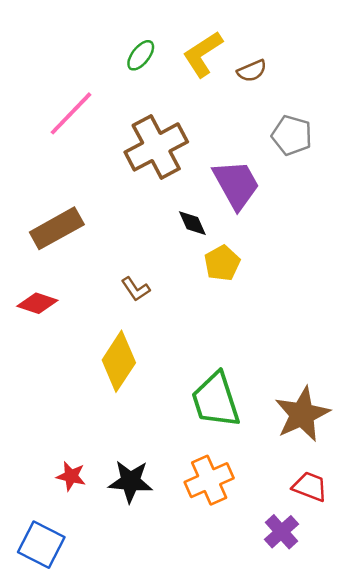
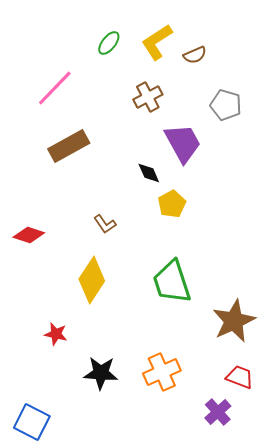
brown cross: (156, 147) -> (148, 97), moved, size x0.6
brown rectangle: (57, 228) -> (69, 146), moved
green trapezoid: (216, 400) -> (172, 282), moved
red star: (71, 476) -> (56, 334), moved

